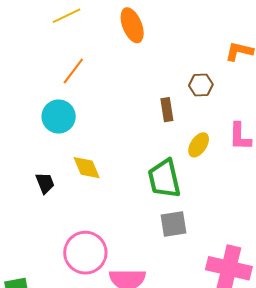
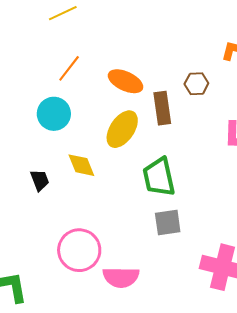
orange ellipse: (132, 25) -> (126, 81), moved, turned -44
brown rectangle: (167, 110) -> (162, 108), size x1.4
yellow ellipse: (199, 145) -> (122, 129), moved, size x1.5

